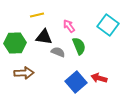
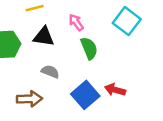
gray semicircle: (58, 52) -> (50, 72), moved
brown arrow: (24, 73) -> (29, 99), moved

